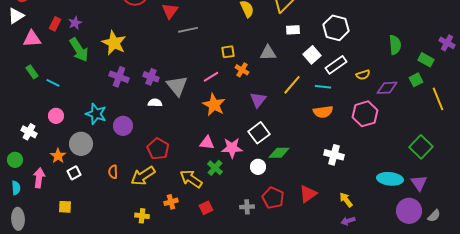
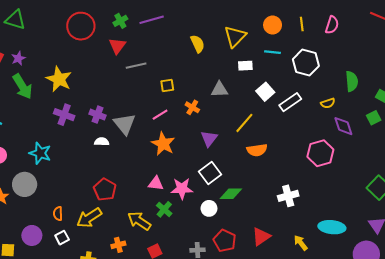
white hexagon: (336, 28) -> (306, 63), moved
yellow square: (228, 52) -> (167, 85), moved
yellow semicircle: (363, 75) -> (328, 103), moved
cyan line: (323, 87) -> (273, 52), moved
purple diamond: (387, 88) -> (343, 126), turned 75
orange semicircle: (323, 112) -> (257, 150), moved
purple circle: (123, 126) -> (32, 235), moved
white cross: (334, 155) -> (288, 196), turned -30
white square: (74, 173) -> (62, 238), moved
cyan ellipse: (390, 179) -> (332, 227), moved

